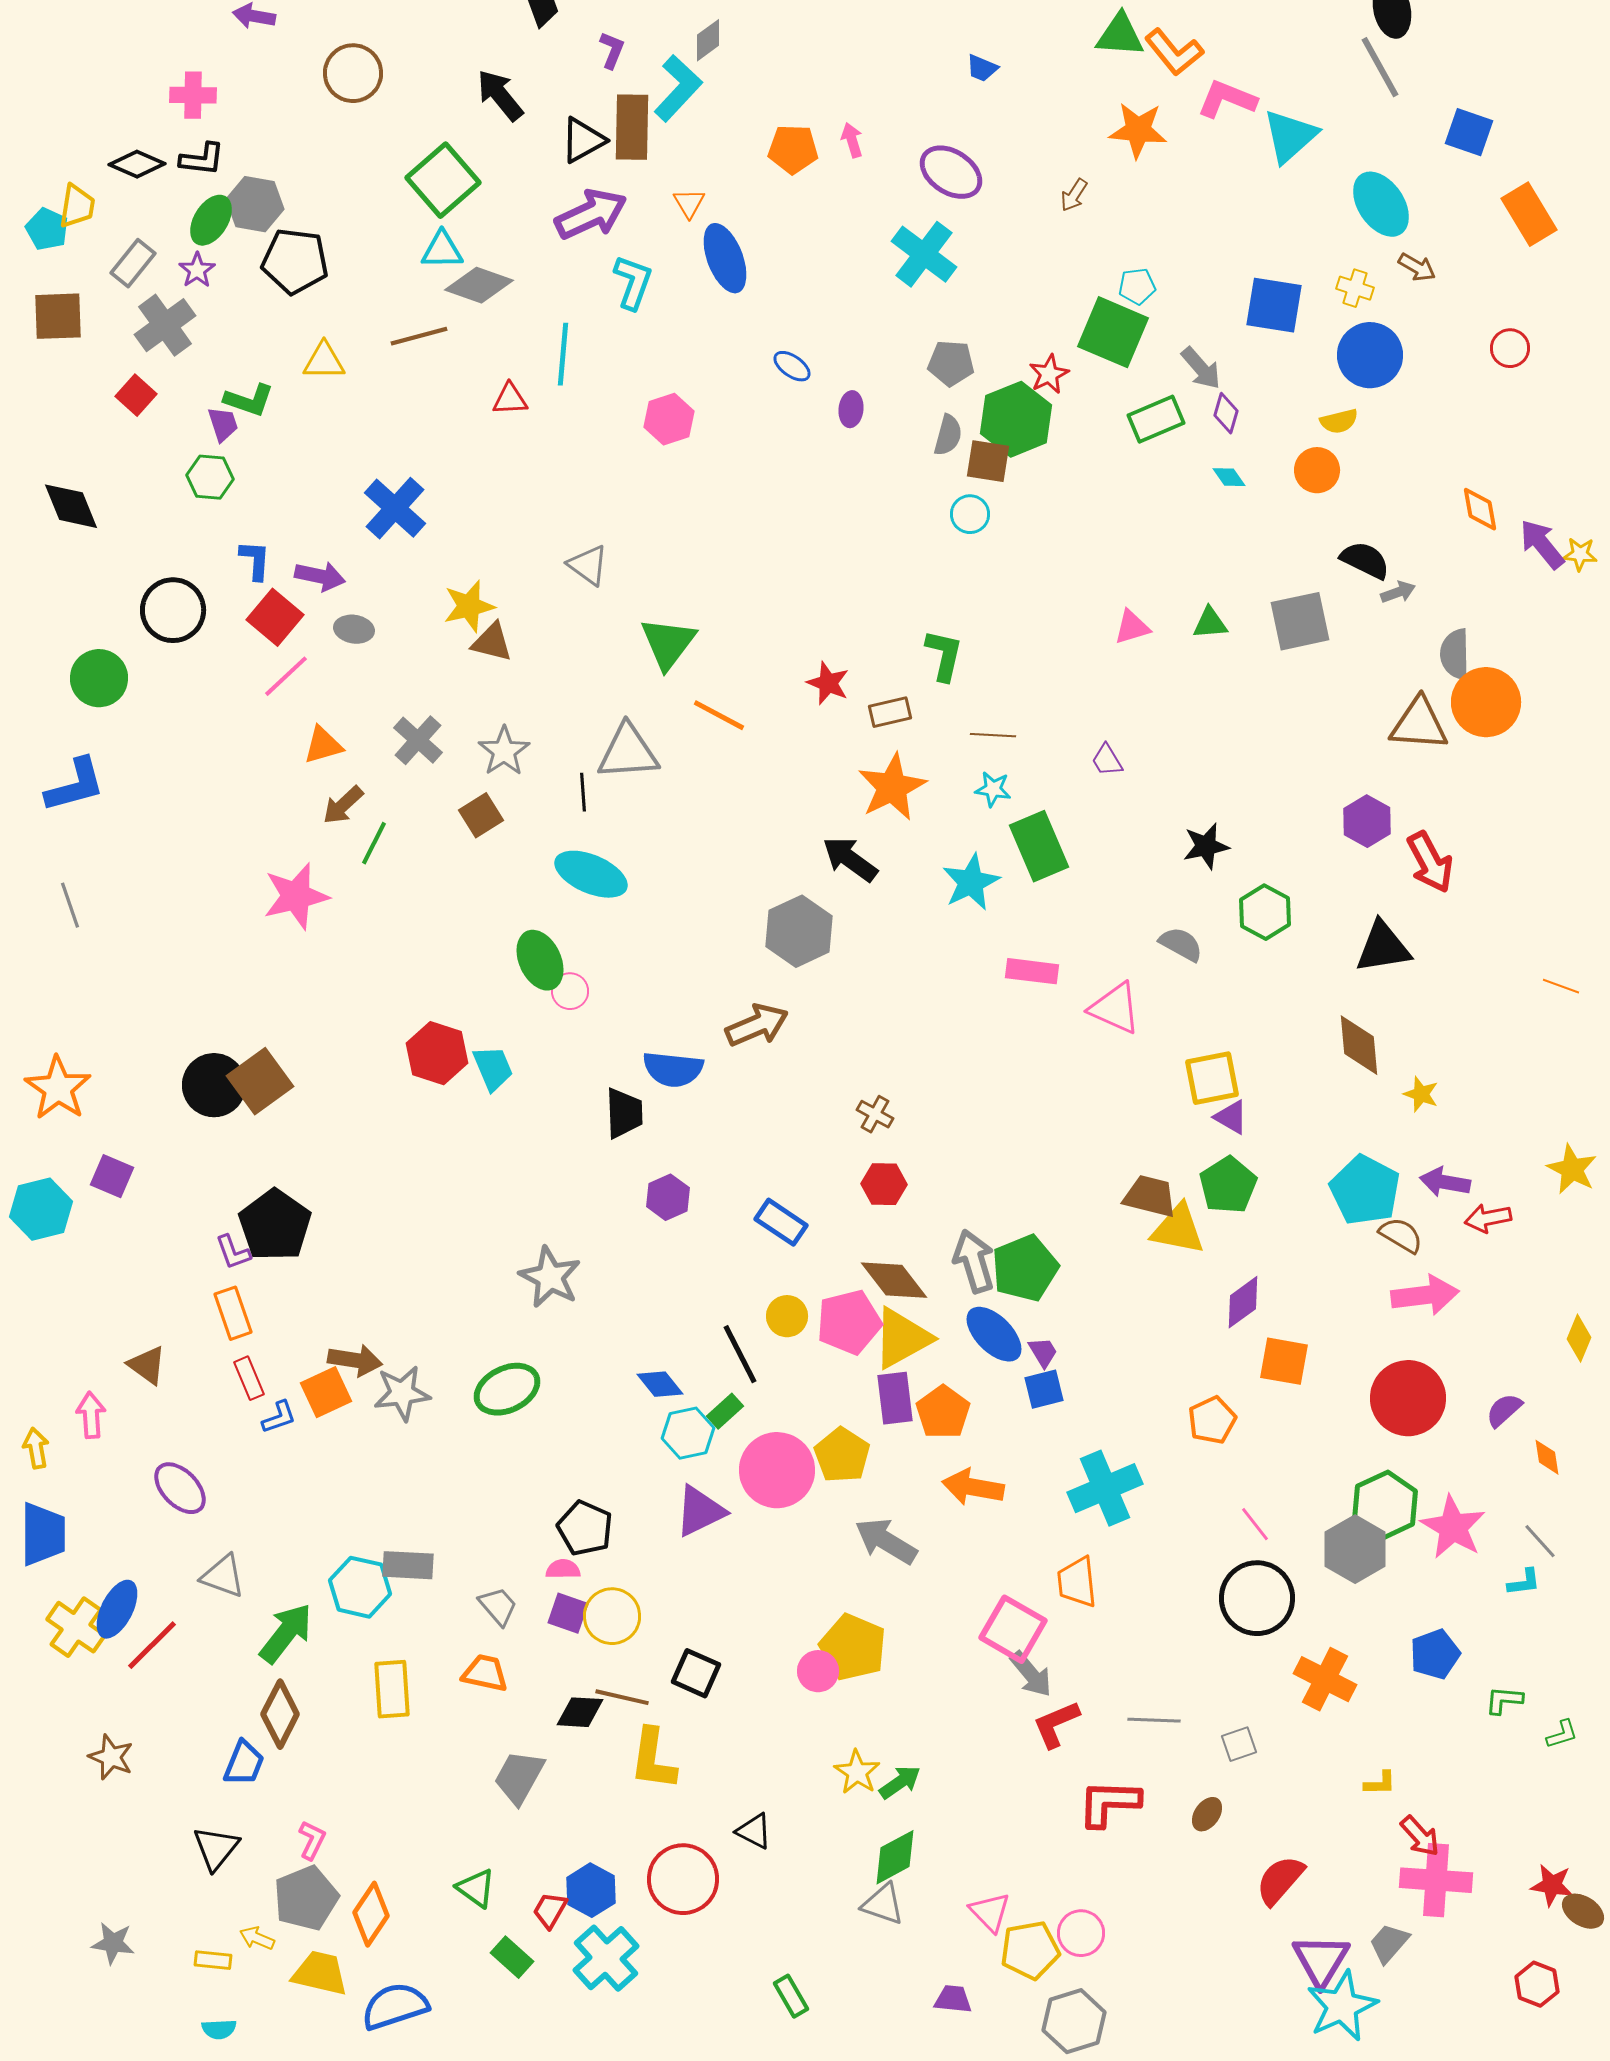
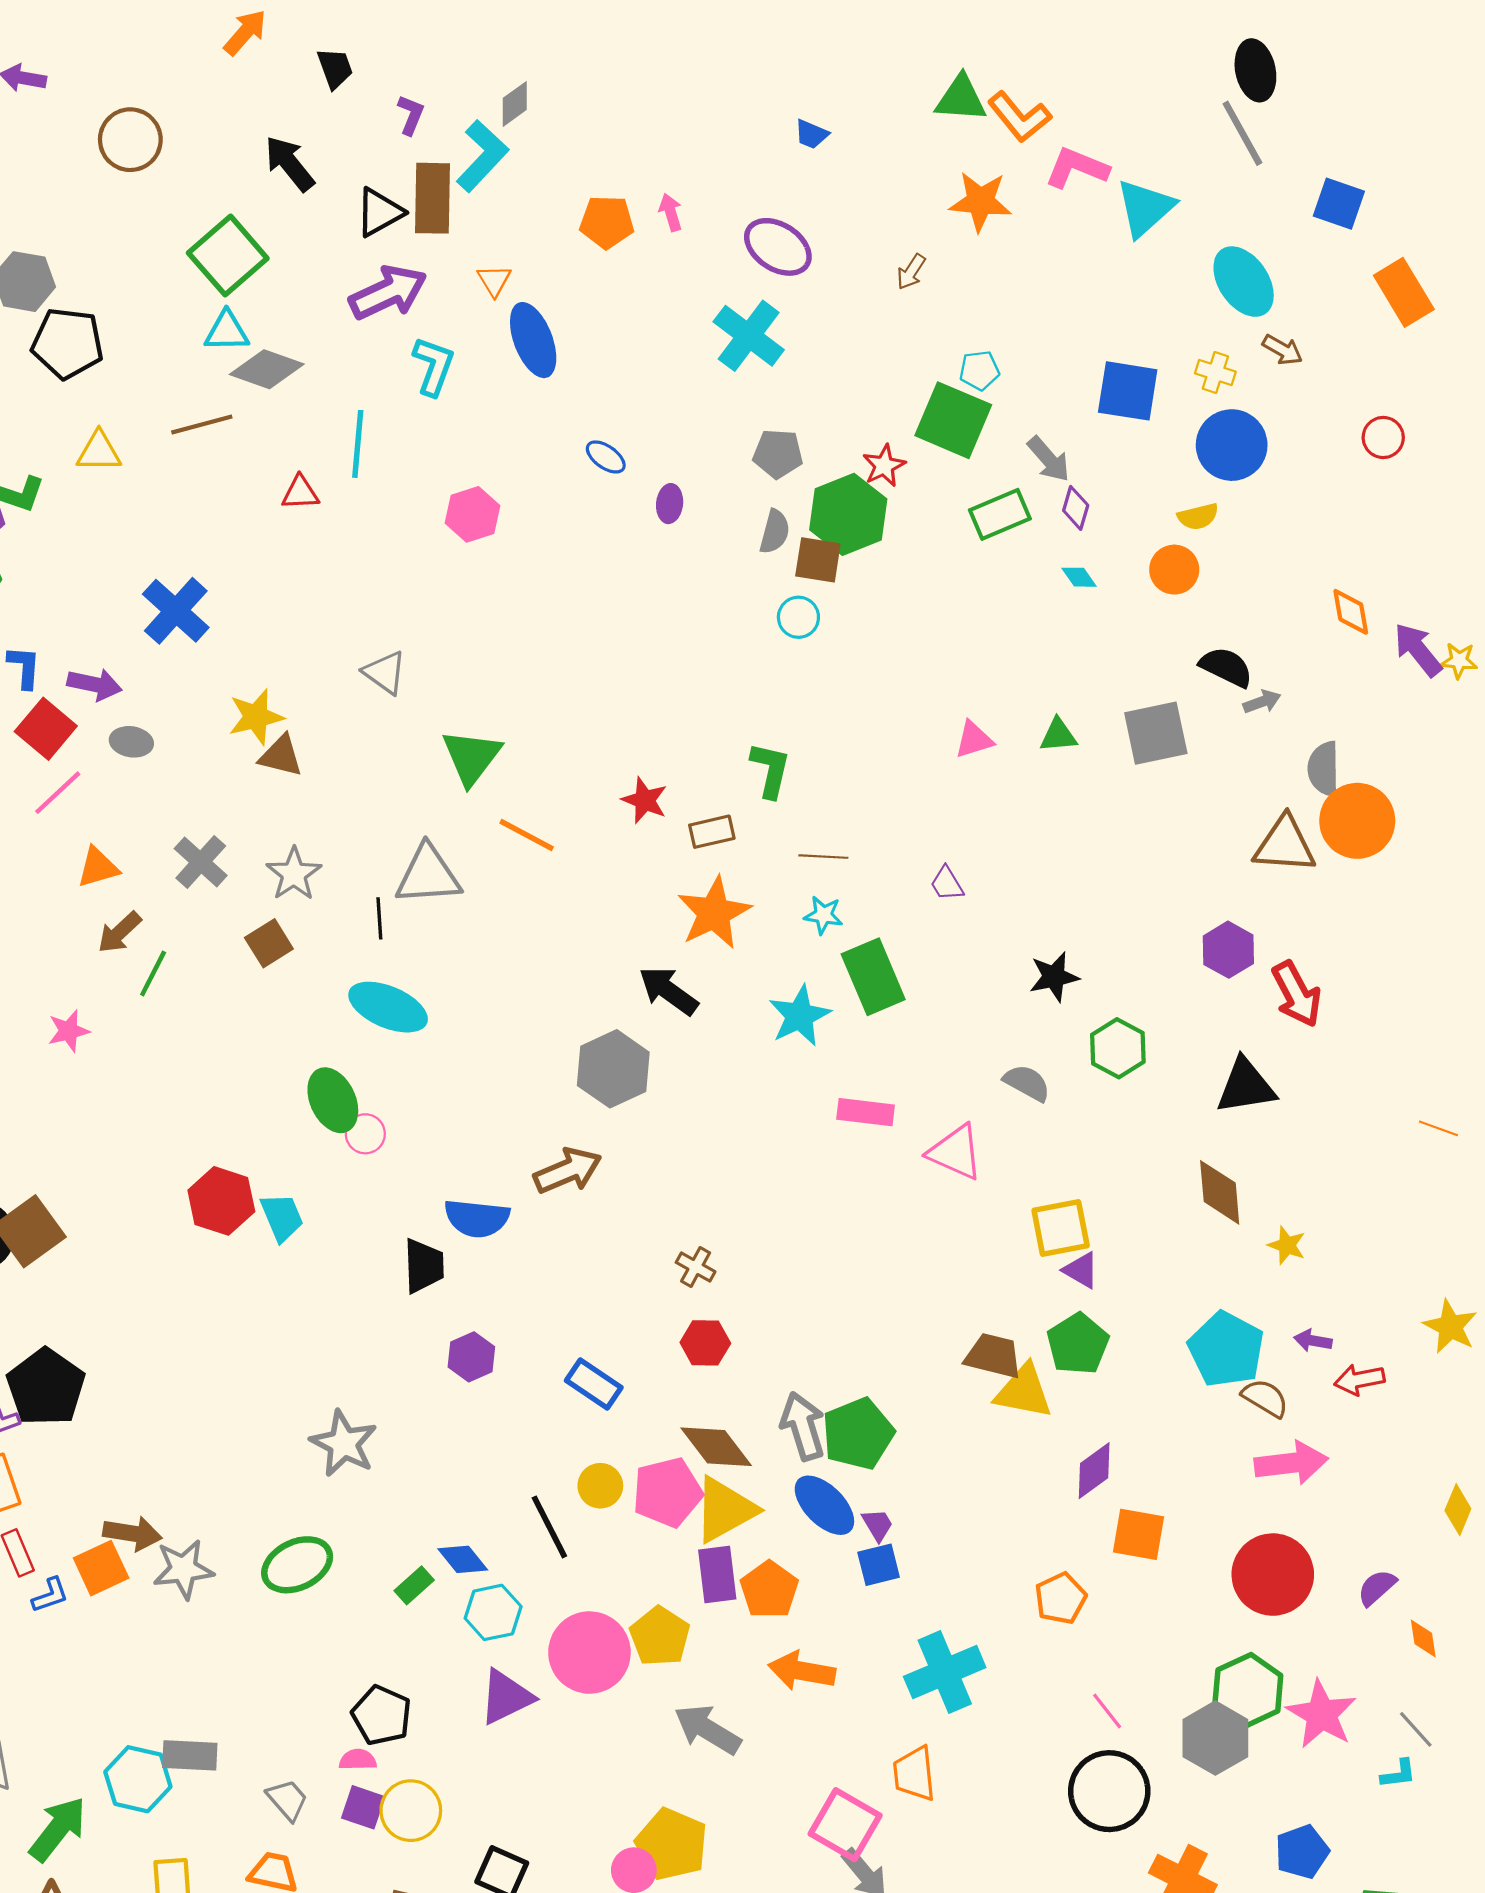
pink star: (296, 896) -> (69, 1031), size x0.6
purple arrow: (1445, 1182) -> (1313, 1341), size x0.7
green rectangle: (725, 1411) -> (414, 1585), moved

